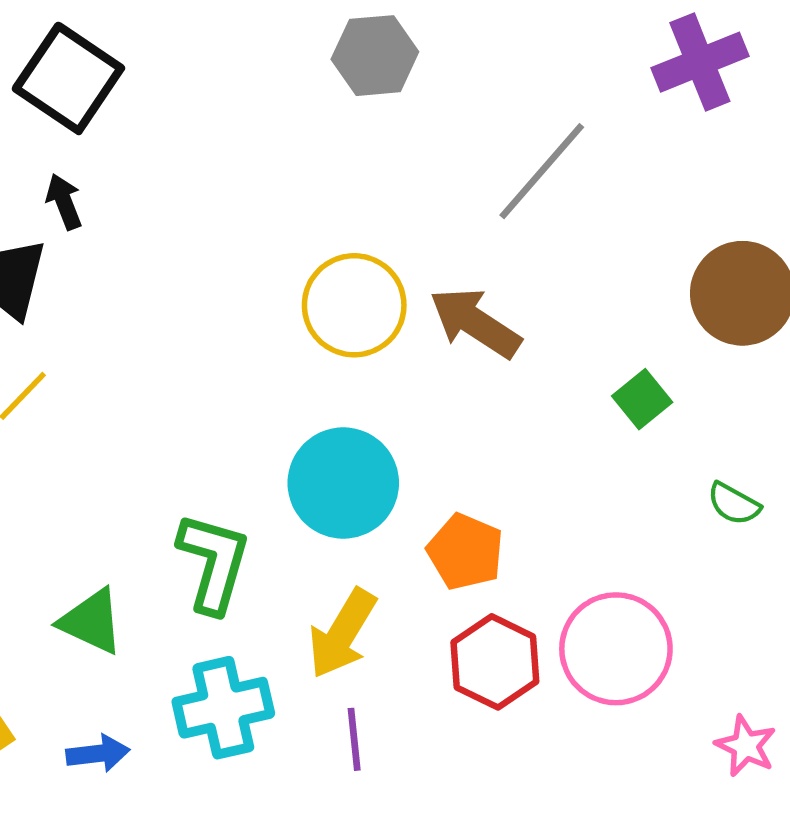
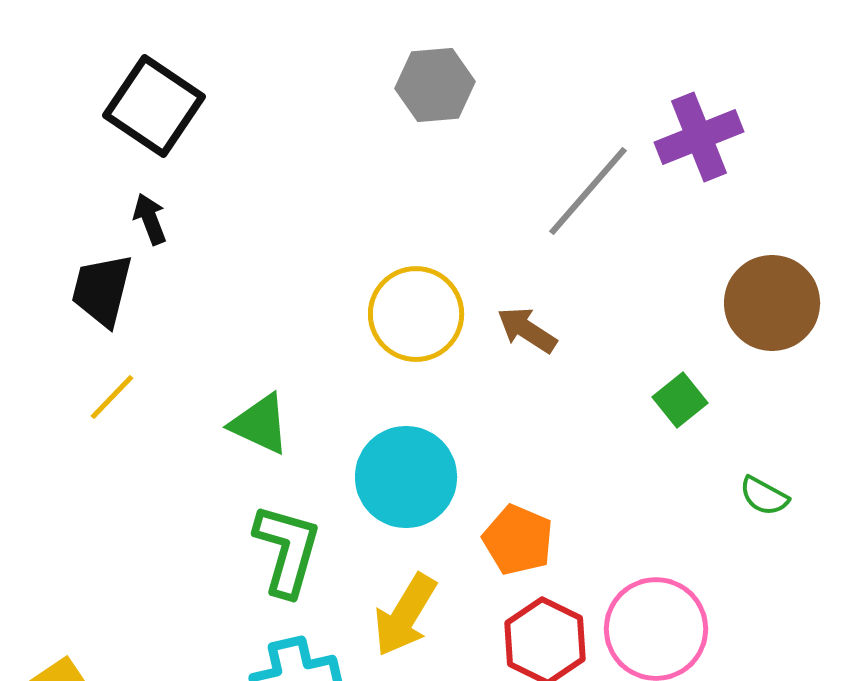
purple cross: (700, 62) -> (699, 137), moved
brown arrow: (475, 323) -> (527, 330), size x0.7
green triangle: (91, 622) -> (260, 424), moved

